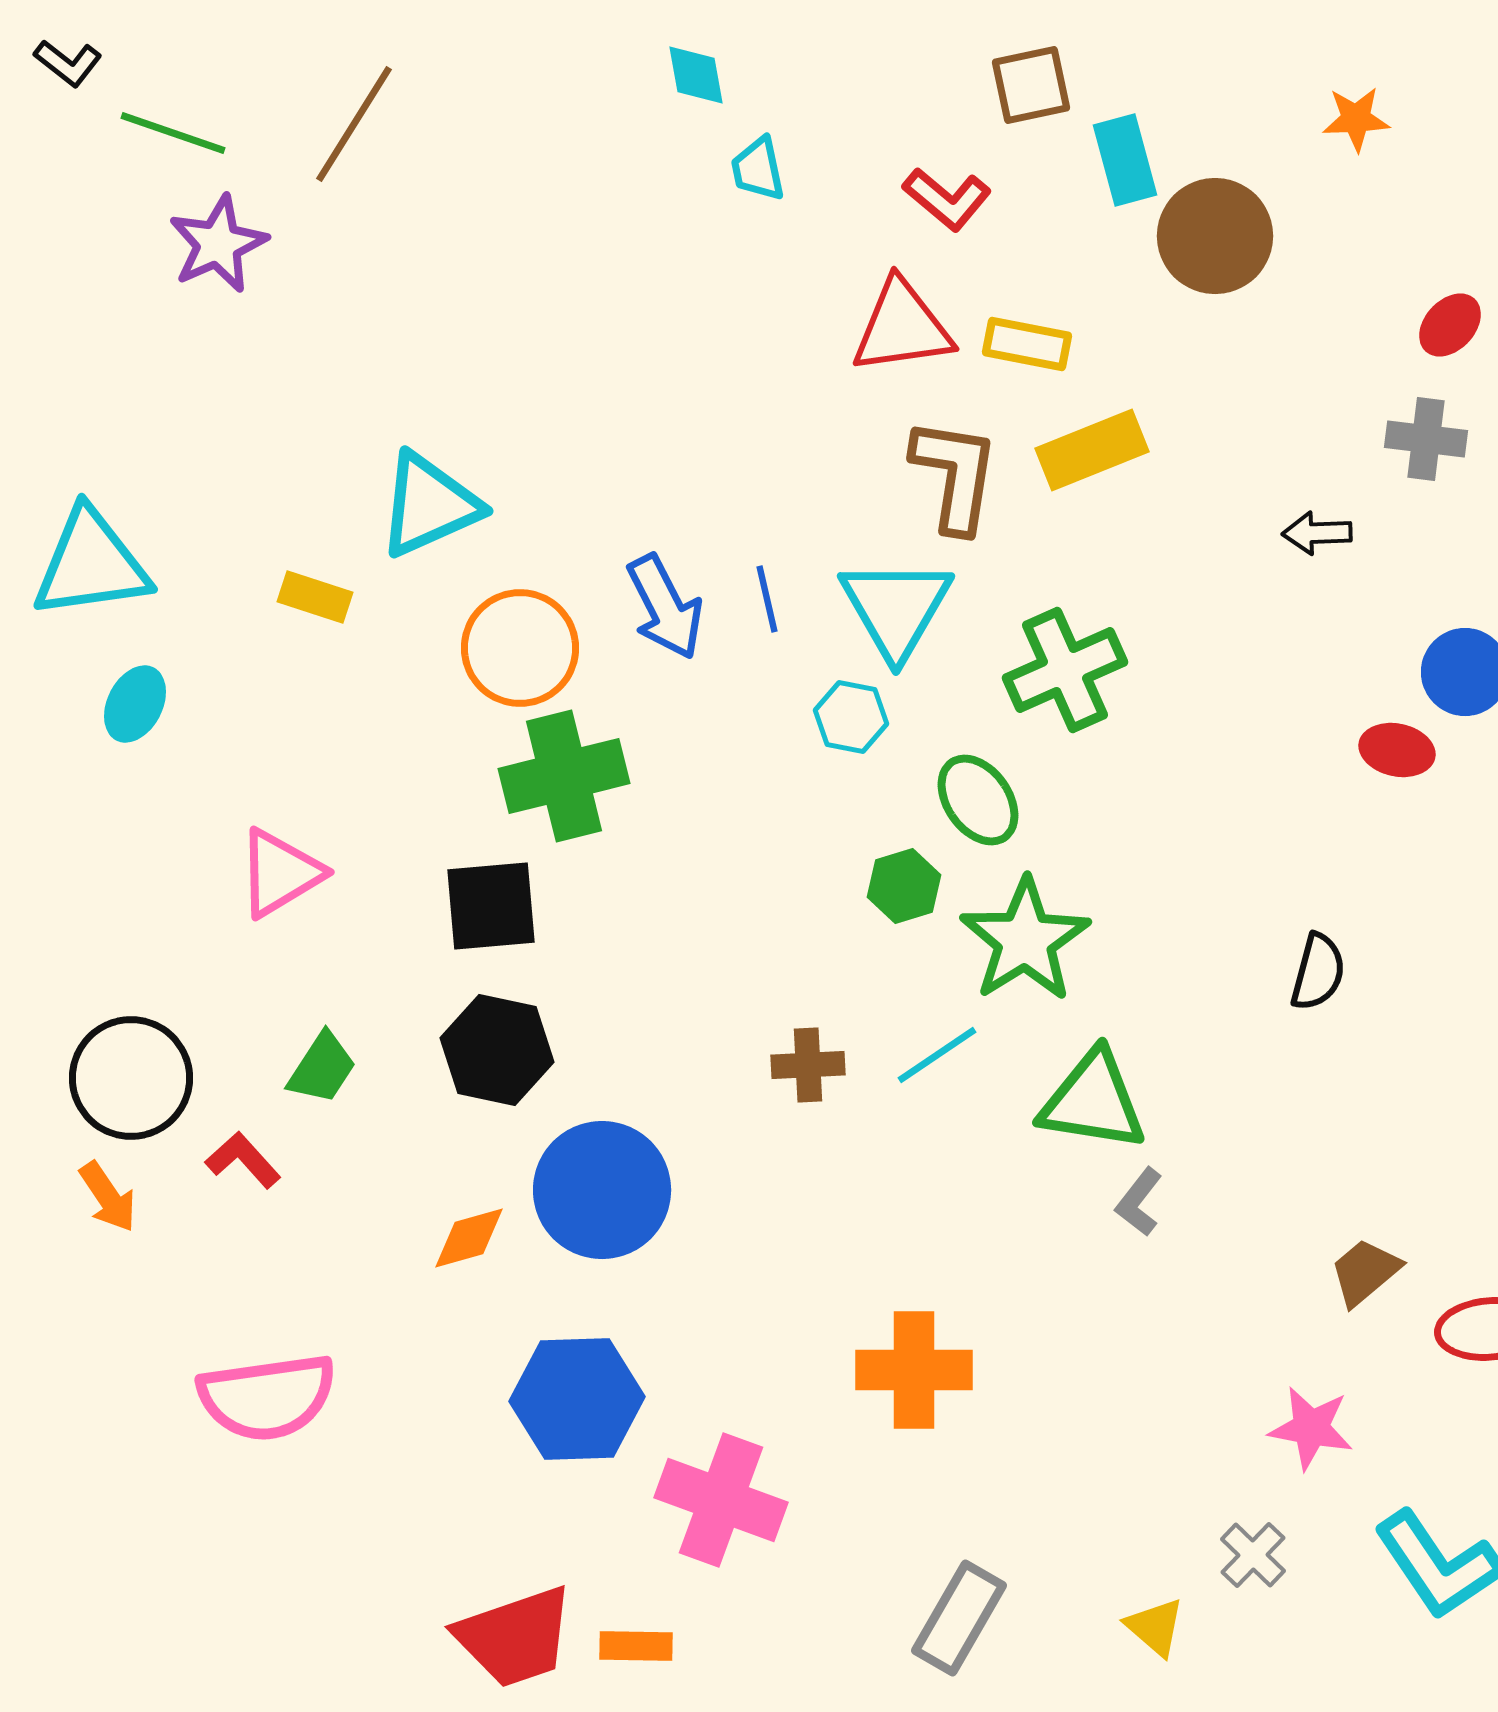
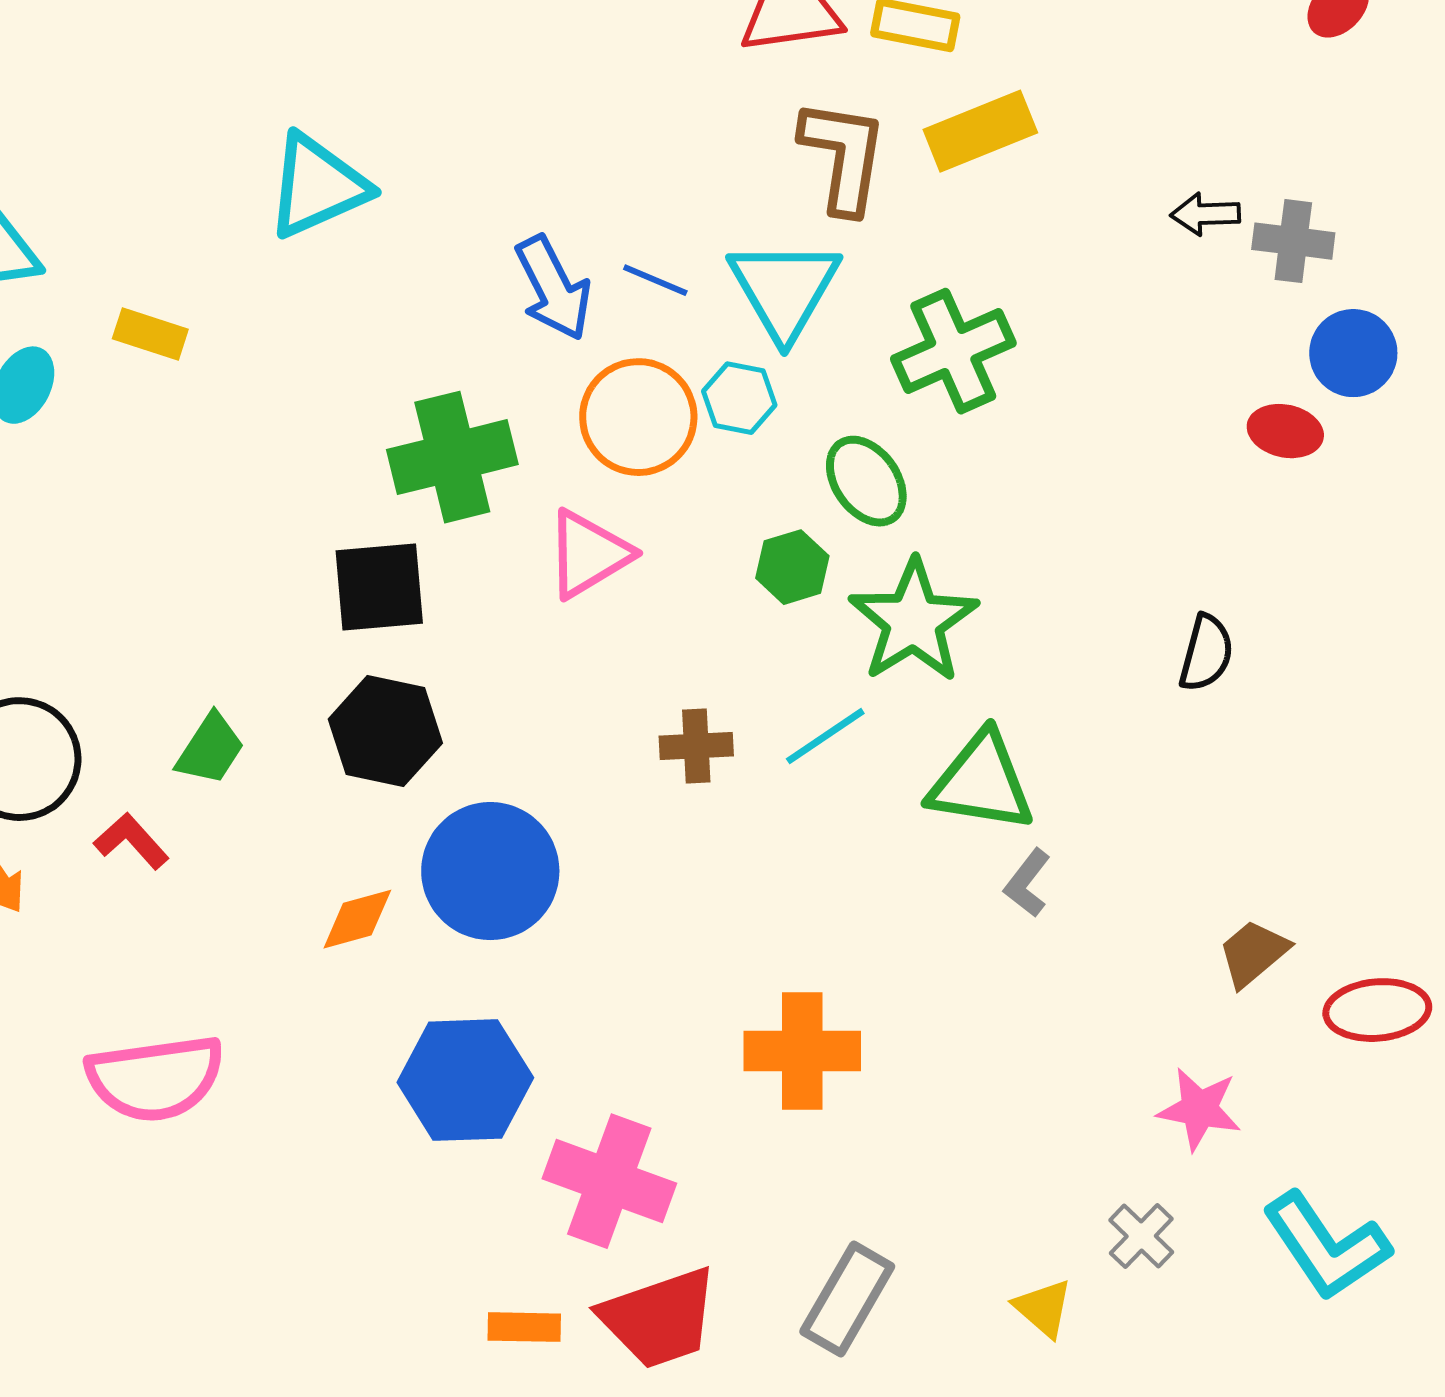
gray cross: (1426, 439) -> (1293, 241), moved
yellow rectangle: (315, 597) -> (150, 334), moved
blue line: (767, 599) -> (655, 280), turned -54
orange circle: (520, 648) -> (638, 417), moved
pink triangle: (280, 873) -> (588, 554), moved
red trapezoid: (515, 1637) -> (659, 1318), moved

